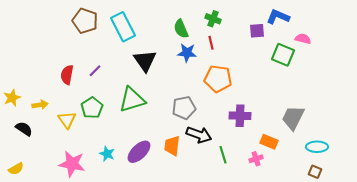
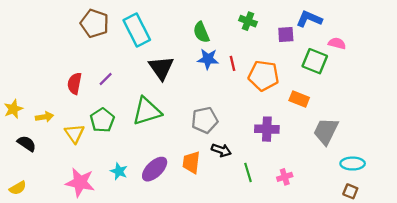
green cross: (213, 19) -> (248, 21), moved
red line: (211, 43) -> (232, 63), moved
orange pentagon: (218, 79) -> (264, 76), moved
black arrow: (199, 135) -> (221, 150), size x0.7
orange rectangle: (269, 142) -> (299, 99), moved

